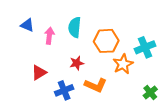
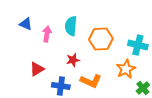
cyan cross: (145, 47) -> (138, 45), turned 36
orange star: (123, 64) -> (126, 69), moved
blue cross: (64, 90) -> (61, 86), turned 30

